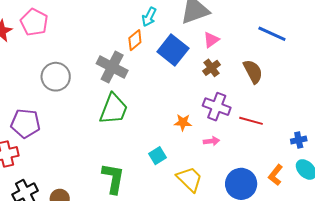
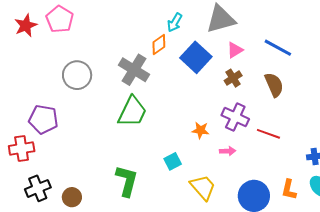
blue line: (272, 34) -> (278, 48), moved
orange L-shape: (275, 175) -> (289, 190), turned -30

